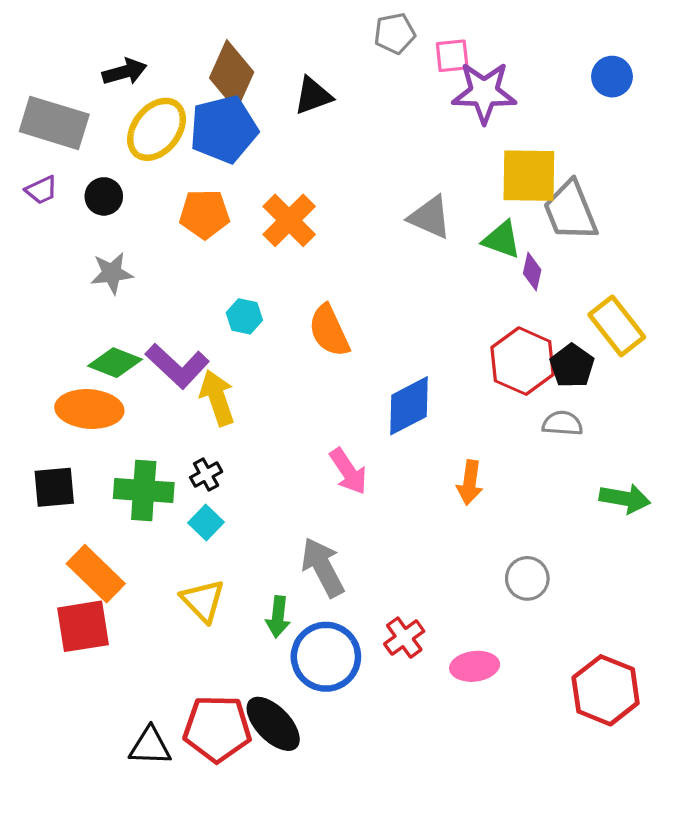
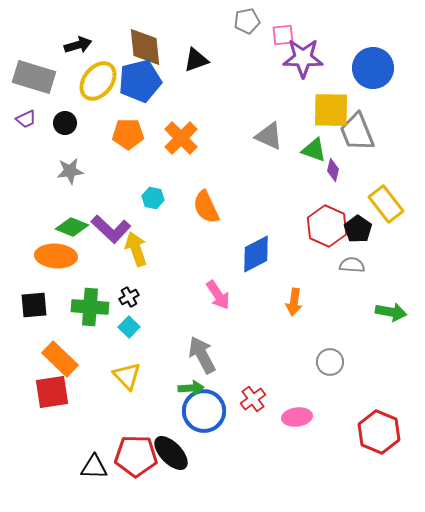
brown diamond: (232, 75) -> (145, 47), turned -30
blue circle: (612, 77) -> (373, 68), moved, size x1.6
green arrow: (278, 617) -> (191, 388), moved, turned -100

